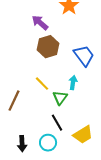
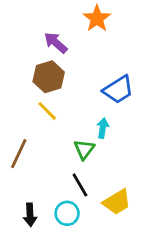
brown hexagon: (48, 47) -> (49, 77), moved
blue trapezoid: (84, 56) -> (118, 90), turned 95
yellow line: (42, 84) -> (47, 111), moved

